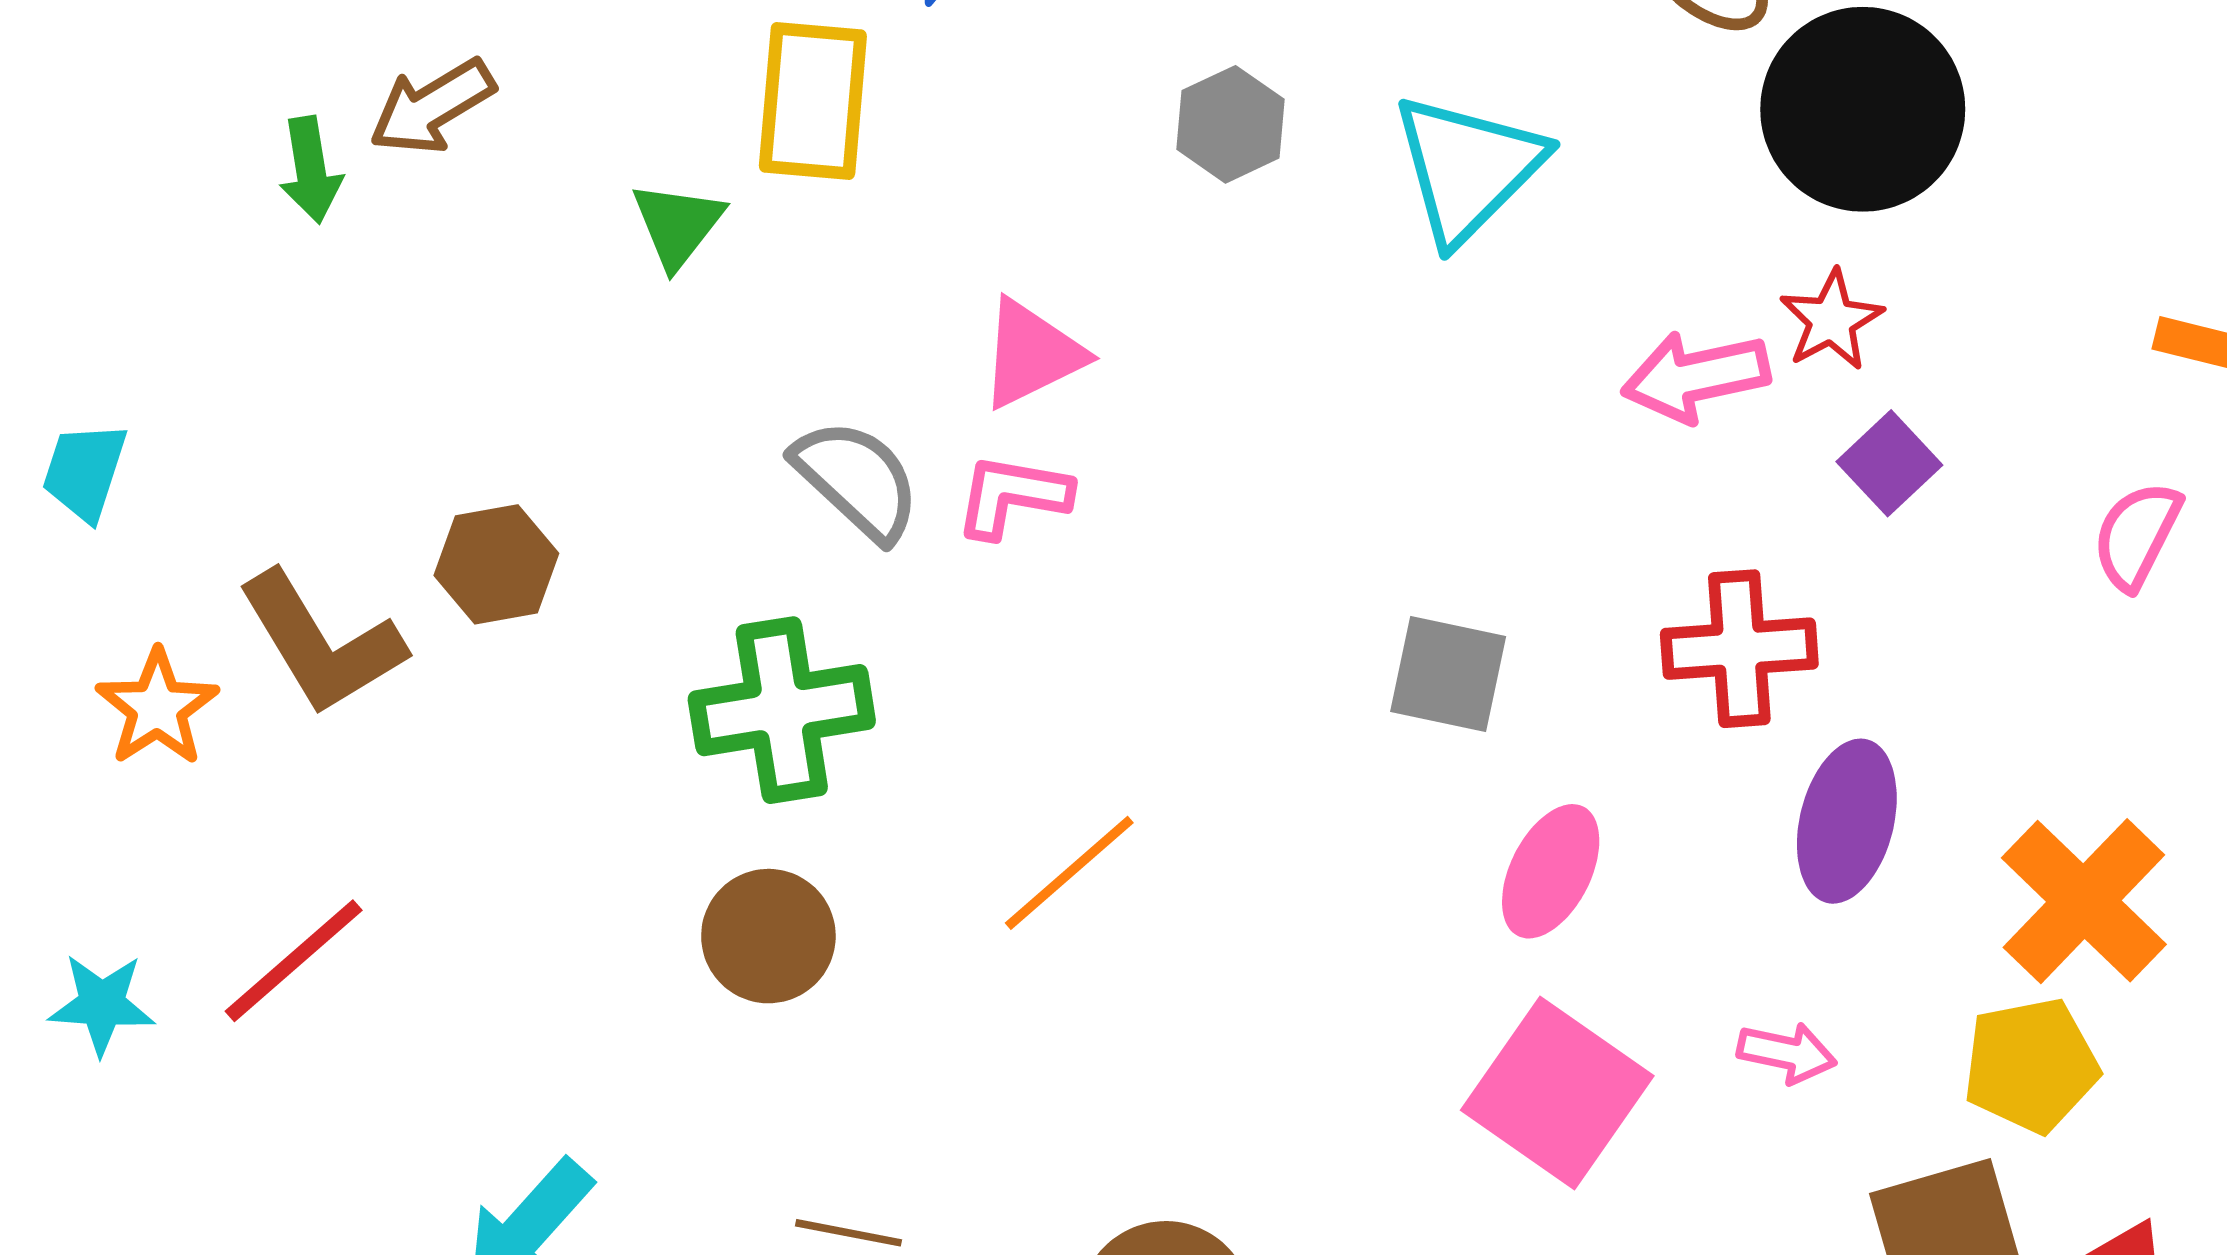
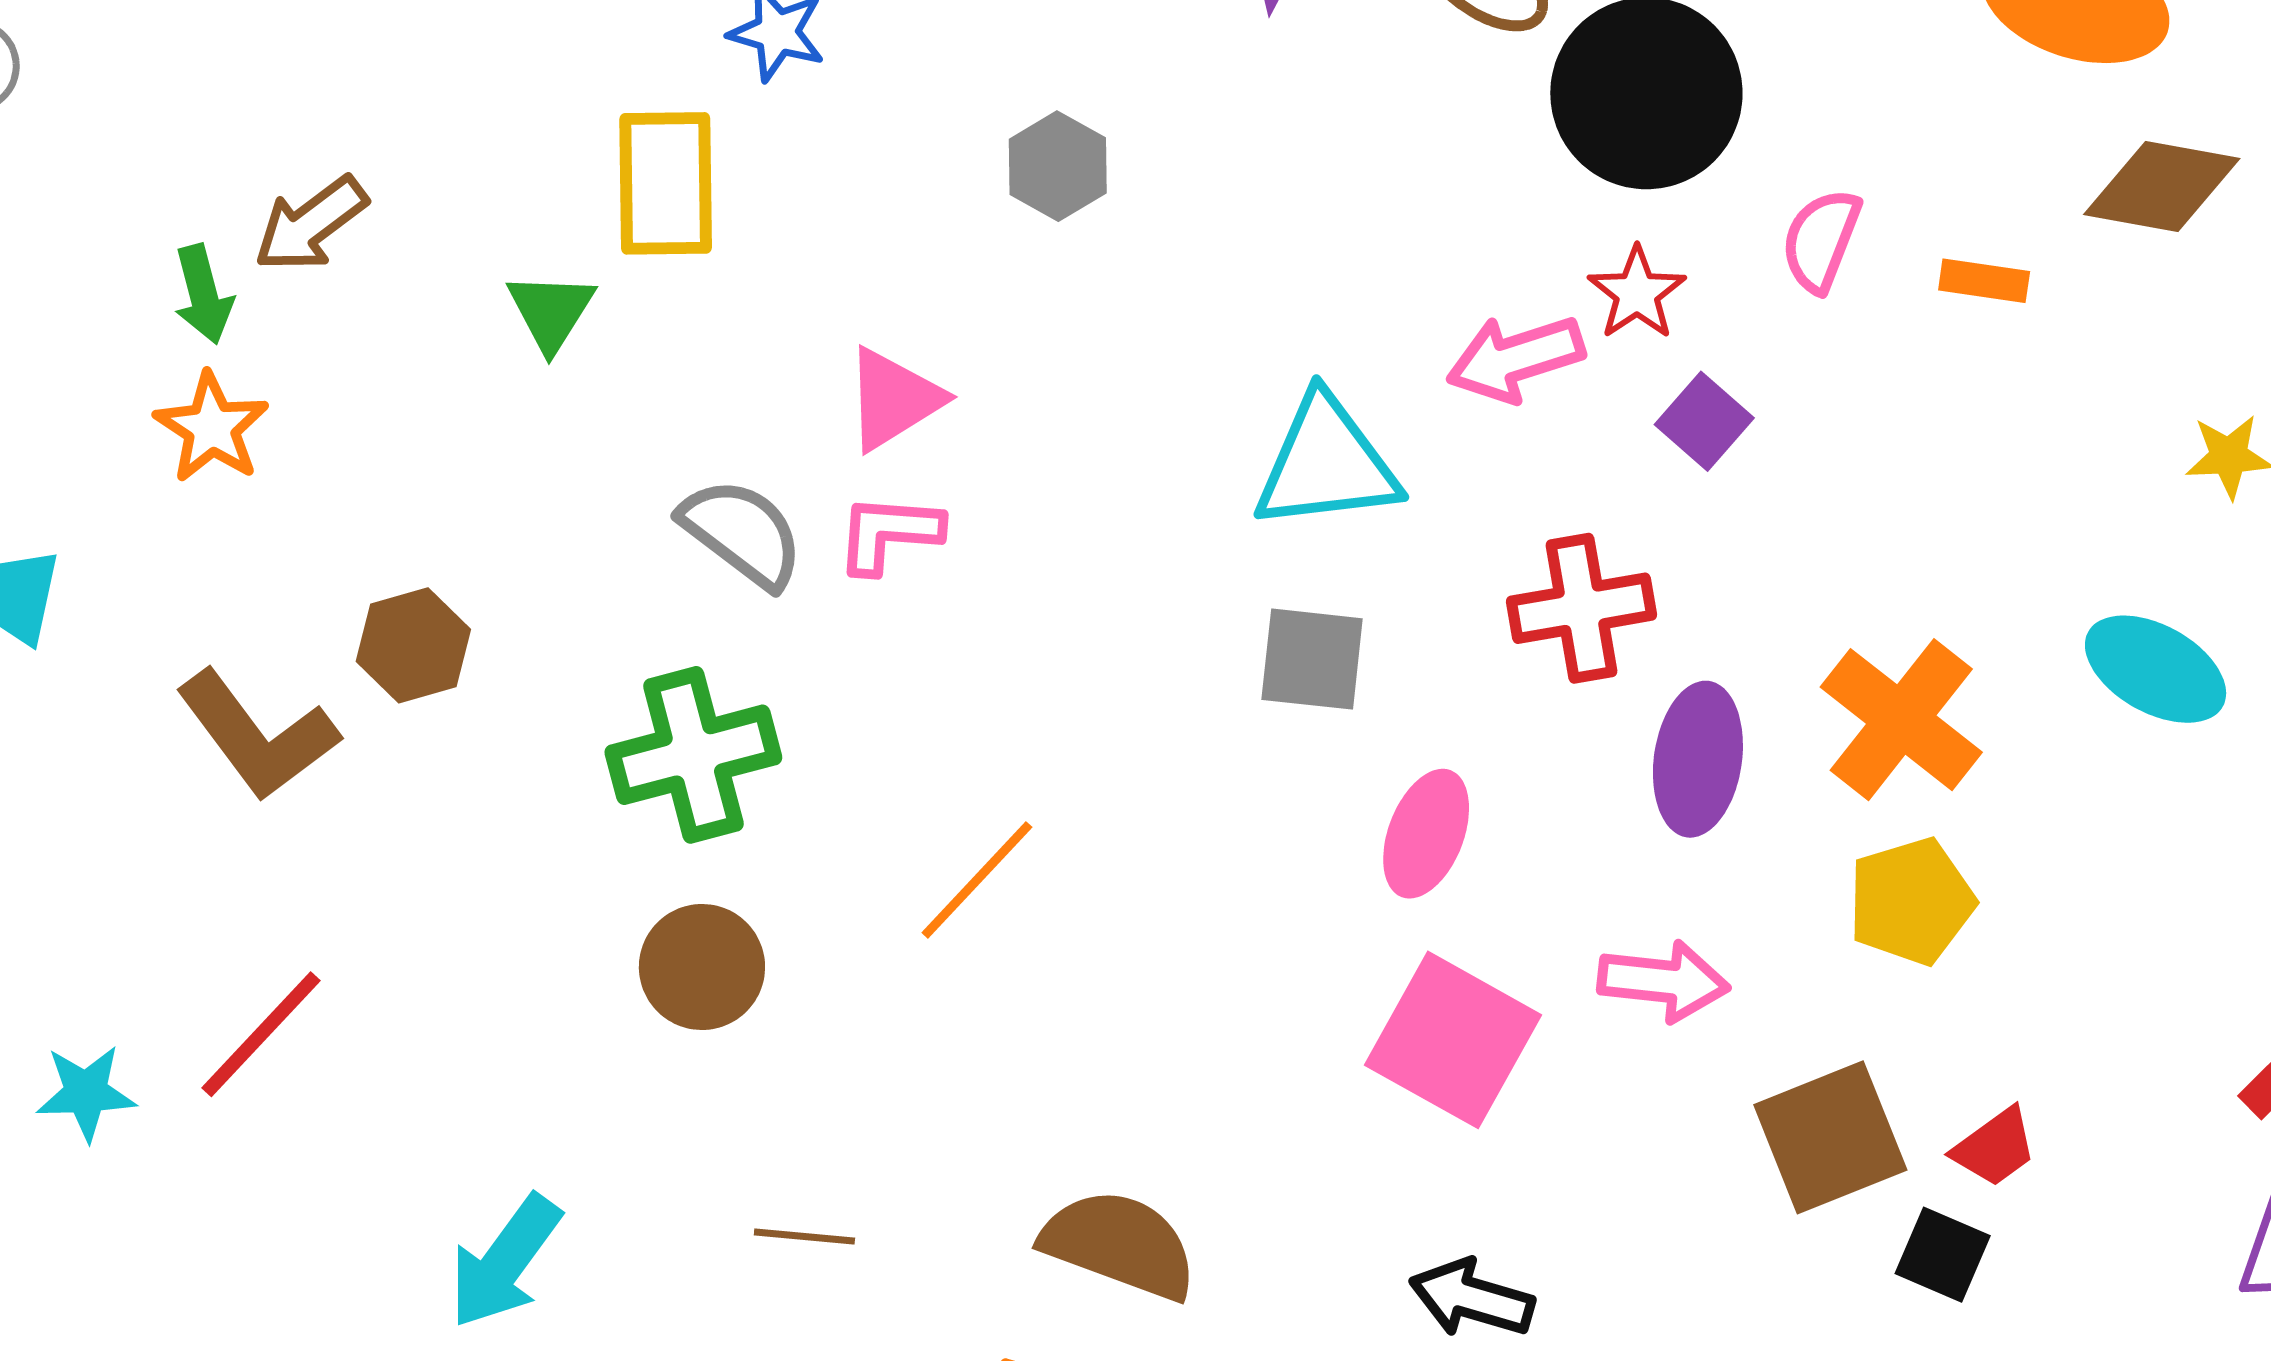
cyan triangle: (1468, 168) -> (1326, 464), moved, turned 44
pink semicircle: (2137, 535) -> (1821, 240), moved
orange star: (157, 708) -> (212, 428), moved
orange cross: (2084, 901) -> (1901, 720), moved
pink arrow: (1787, 1053) -> (1663, 981), size x1.4
yellow pentagon: (2031, 1065) -> (1911, 901), moved

